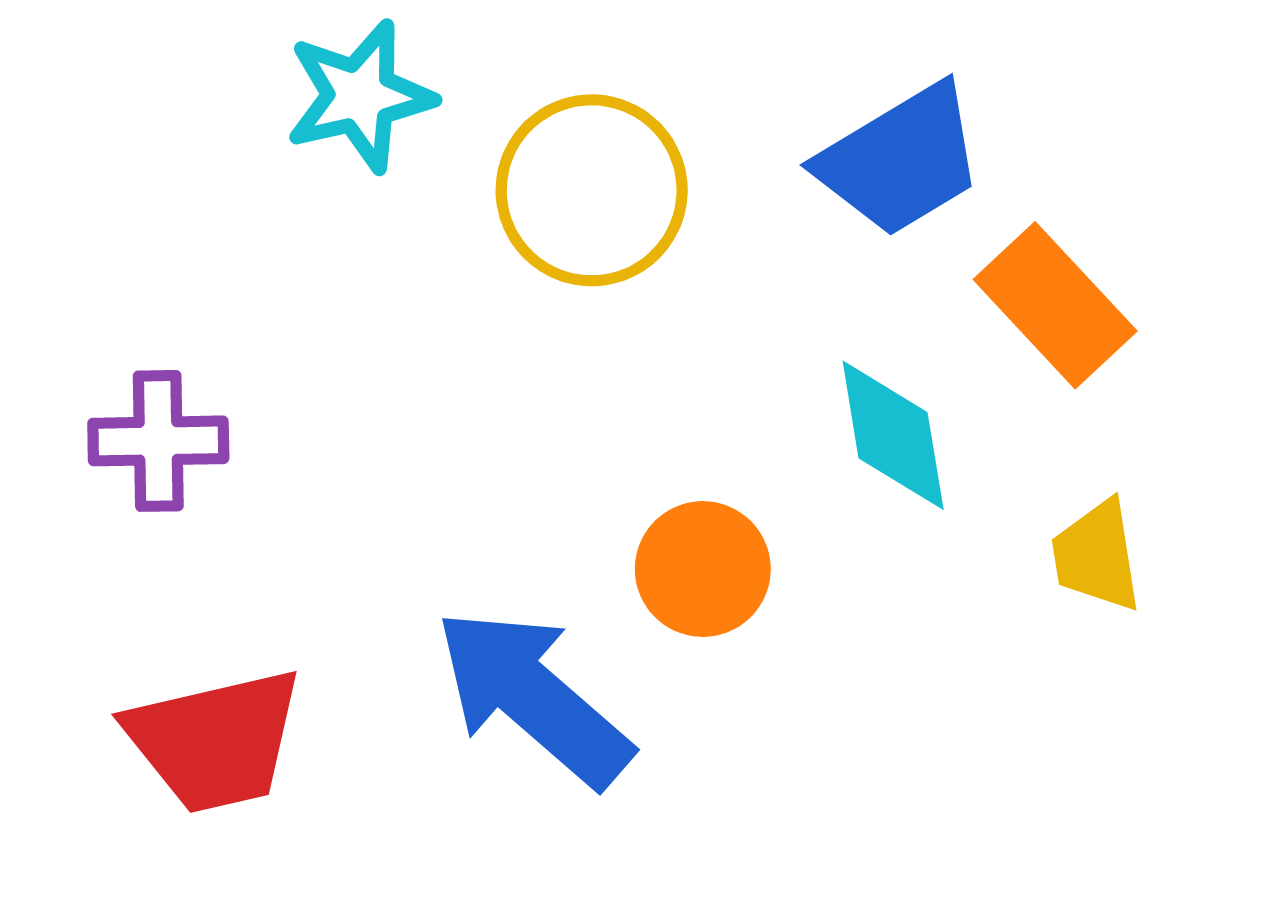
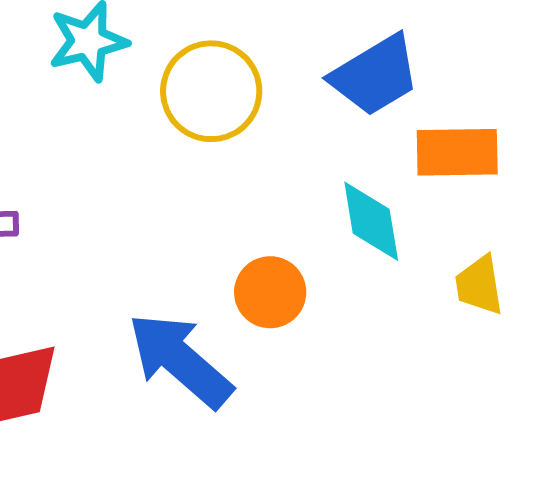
orange rectangle: (1055, 305) -> (457, 152), turned -48

